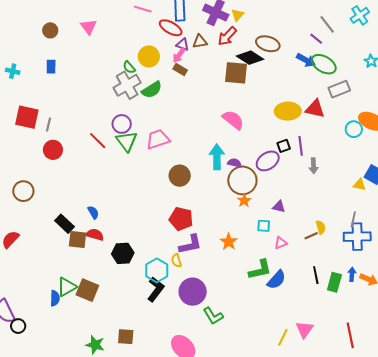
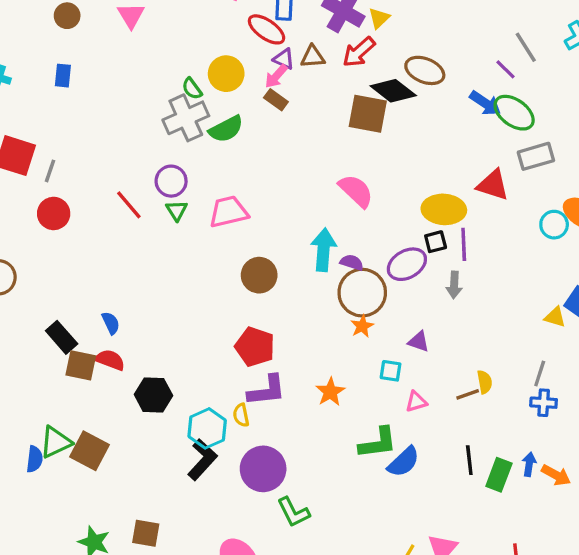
yellow ellipse: (288, 111) -> (444, 209), moved
green triangle: (127, 141) -> (177, 210), size x0.6
gray arrow: (313, 166) -> (454, 285), moved
blue cross: (357, 237) -> (544, 403), size x0.6

